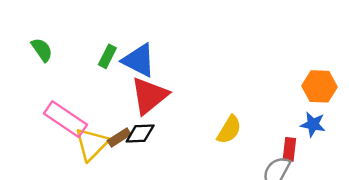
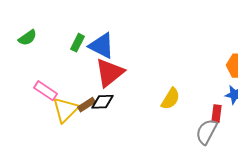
green semicircle: (42, 50) -> (28, 38), turned 90
pink rectangle: (65, 119) -> (46, 91), size x0.7

